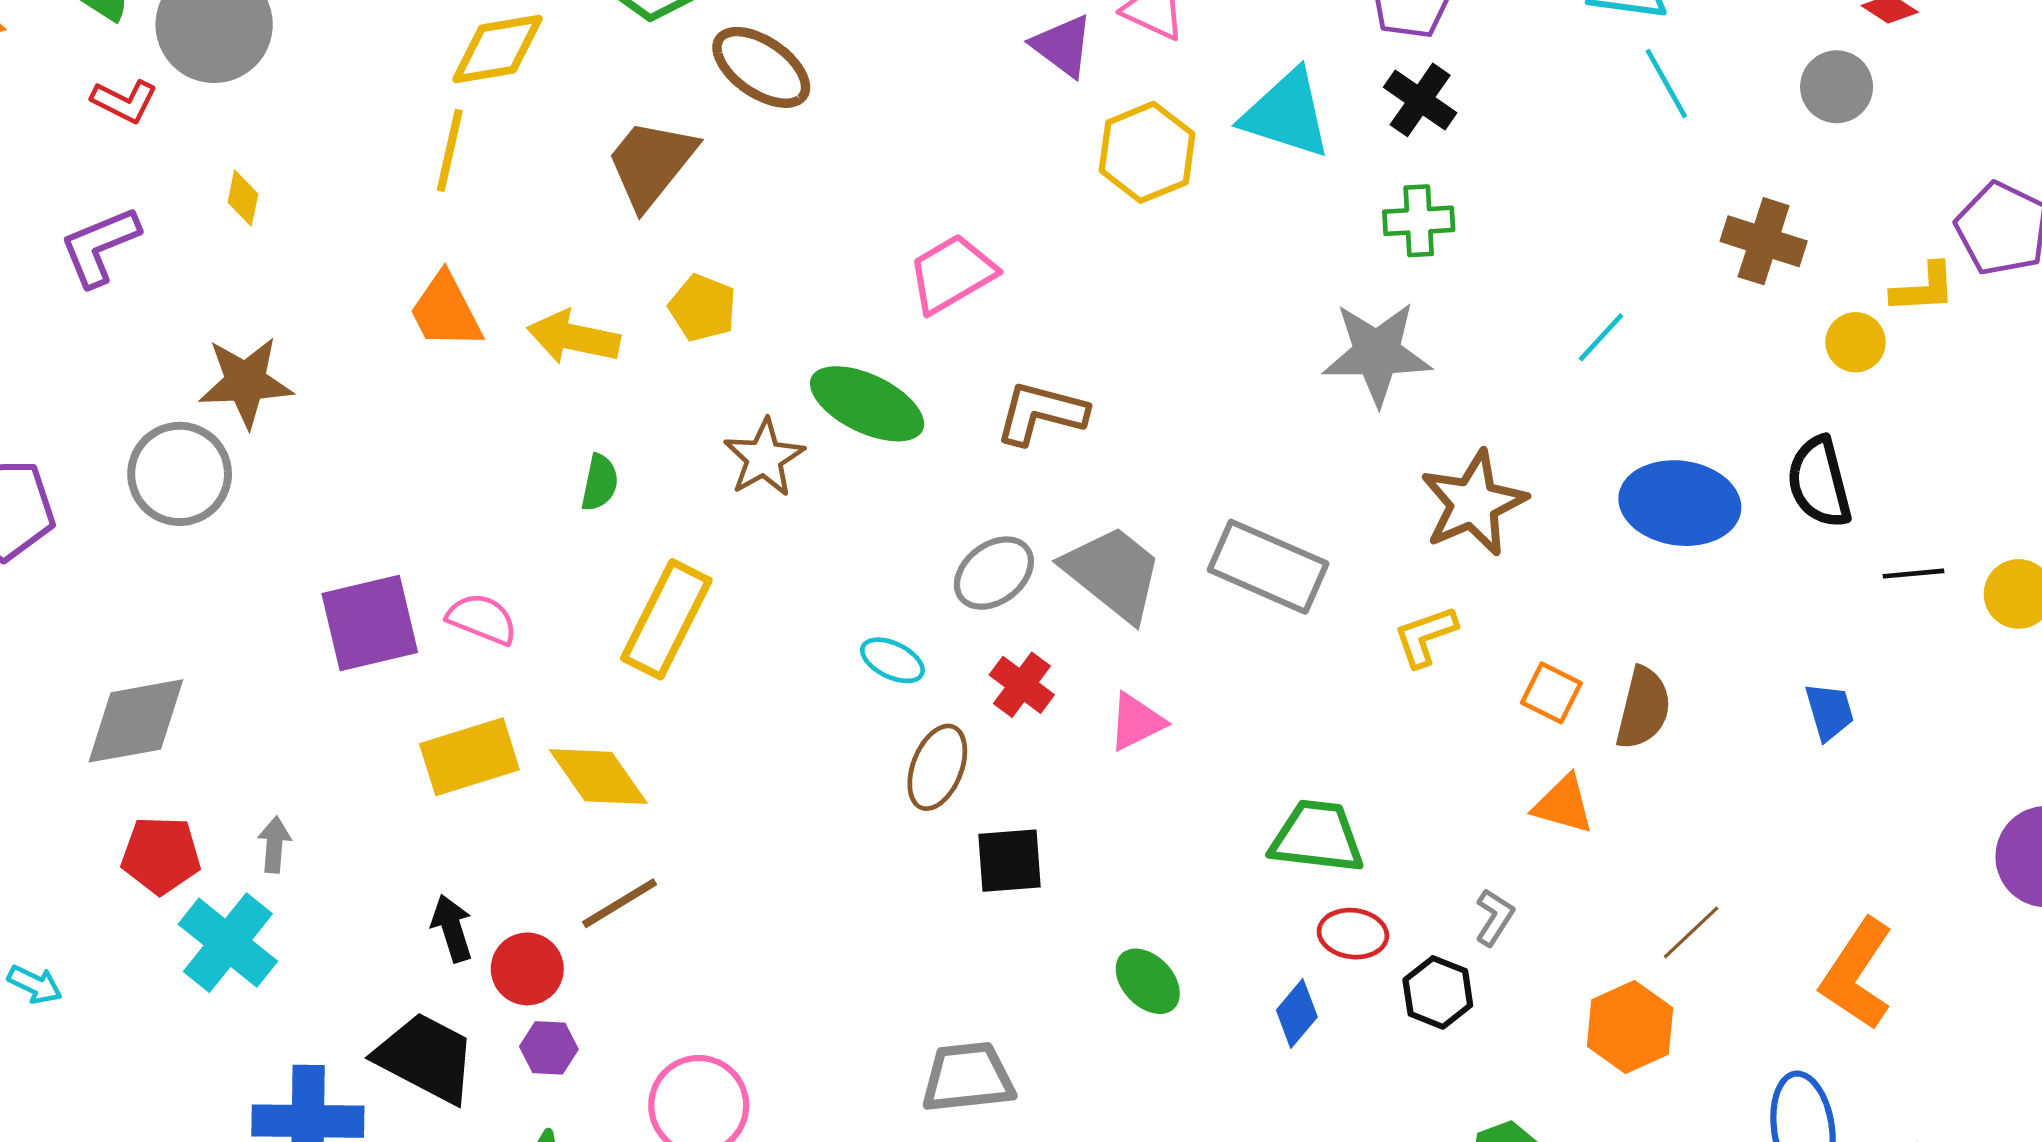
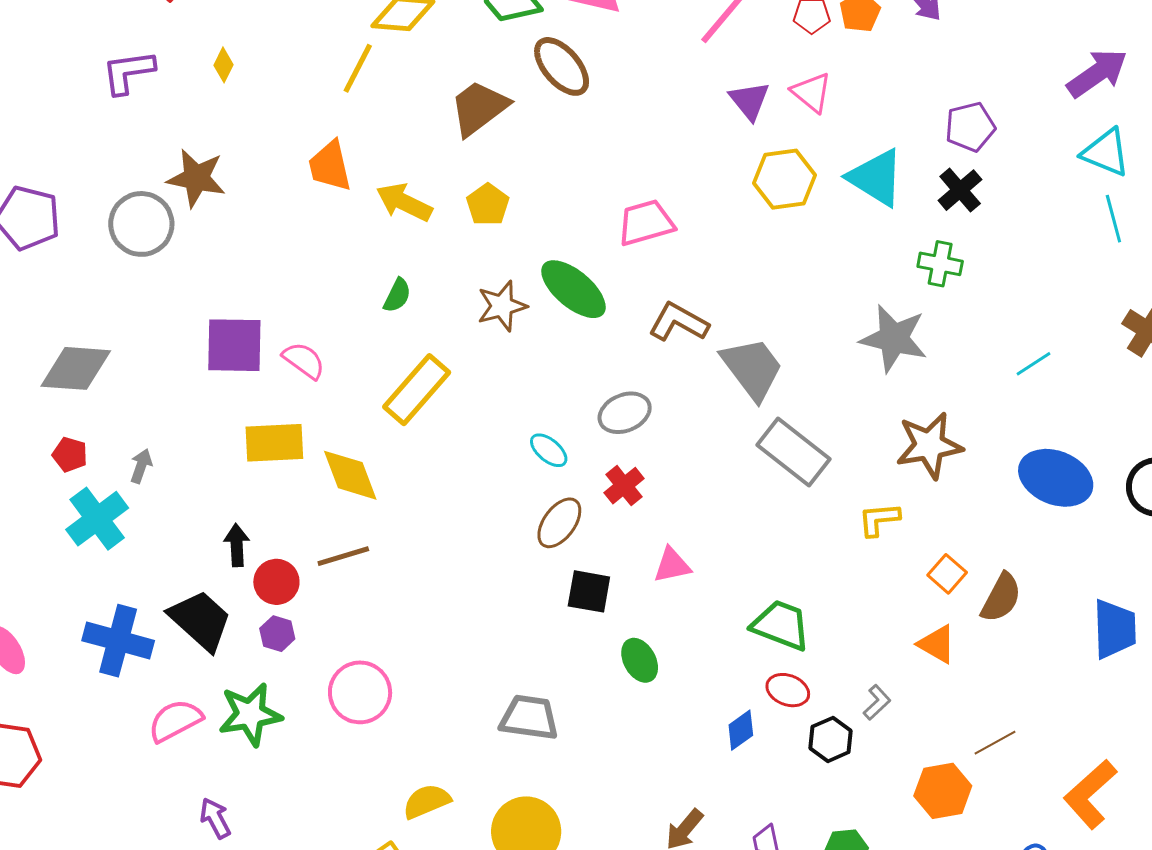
gray trapezoid: (1113, 573) -> (752, 368), moved
blue trapezoid: (1829, 712) -> (1115, 629), size x1.6
pink triangle: (1136, 722) -> (672, 565), moved
red pentagon: (161, 855) -> (70, 455), size x0.7
green ellipse: (1148, 981) -> (640, 660), moved

